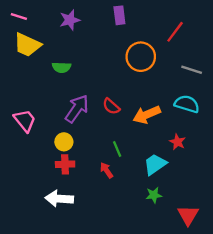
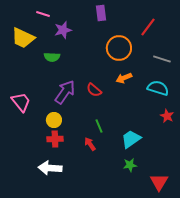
pink line: (19, 16) -> (43, 14), moved
purple star: (70, 20) -> (63, 30), moved
orange arrow: (147, 115) -> (124, 78), moved, size x0.7
red star: (177, 142) -> (167, 116), moved

